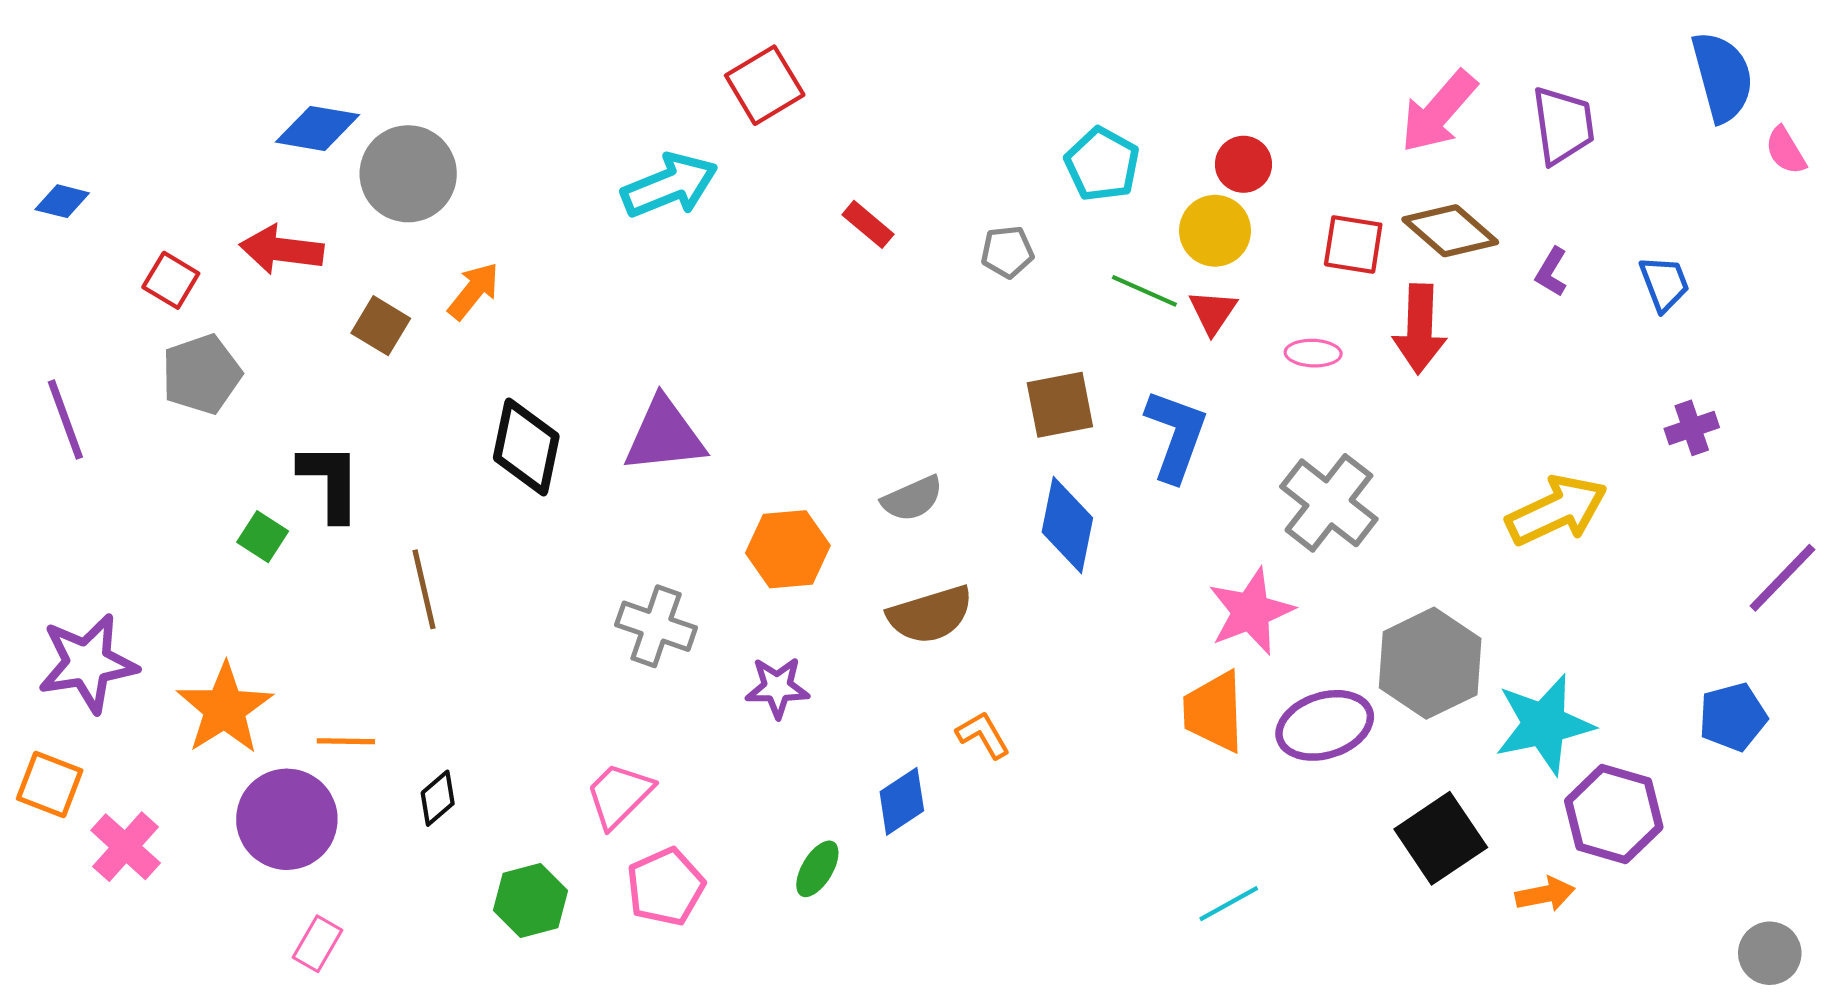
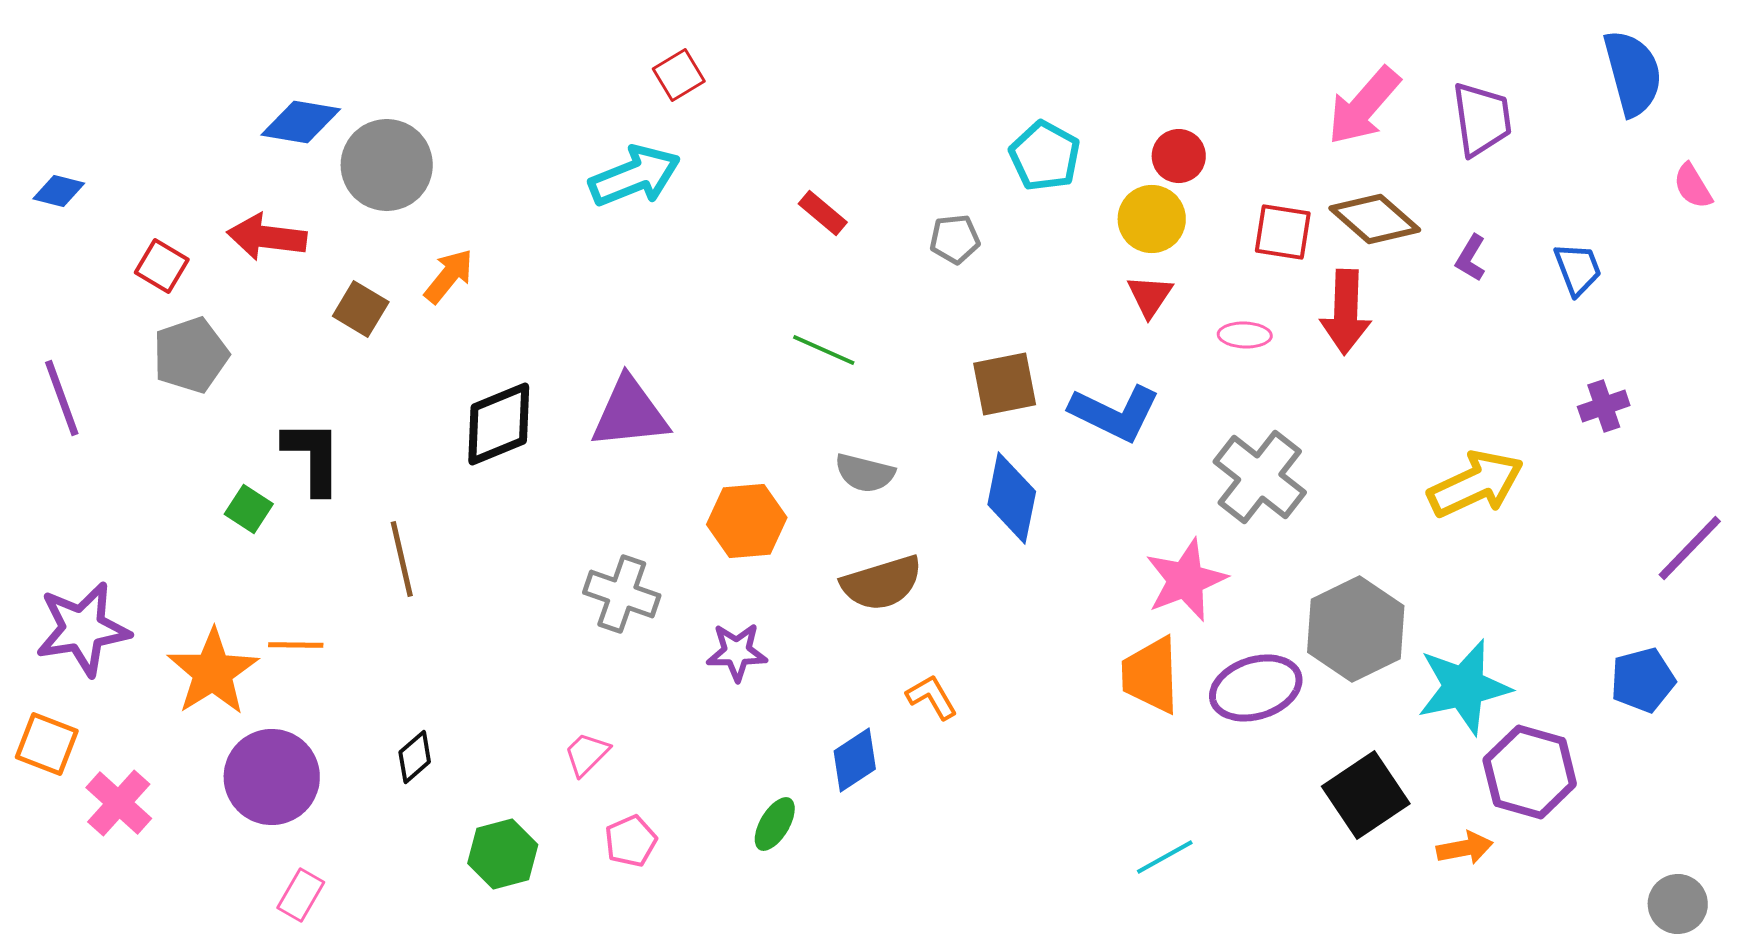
red square: (765, 85) -> (679, 75), moved, size x0.7
pink semicircle: (1786, 151) -> (1693, 186), moved
green line: (1144, 291) -> (824, 350), moved
blue L-shape: (1176, 435) -> (1115, 413), turned 96
black diamond: (526, 447) -> (499, 424), turned 56
gray semicircle: (912, 499) -> (865, 473), turned 38
orange line: (346, 741) -> (296, 645), moved
pink trapezoid: (619, 795) -> (587, 754), size x0.7
pink pentagon: (666, 887) -> (631, 841), size x0.7

